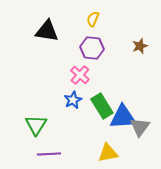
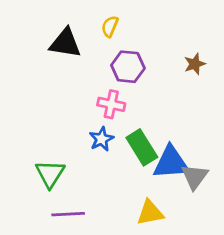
yellow semicircle: (93, 19) -> (110, 26), moved
pink cross: (80, 75) -> (111, 104), turned -30

